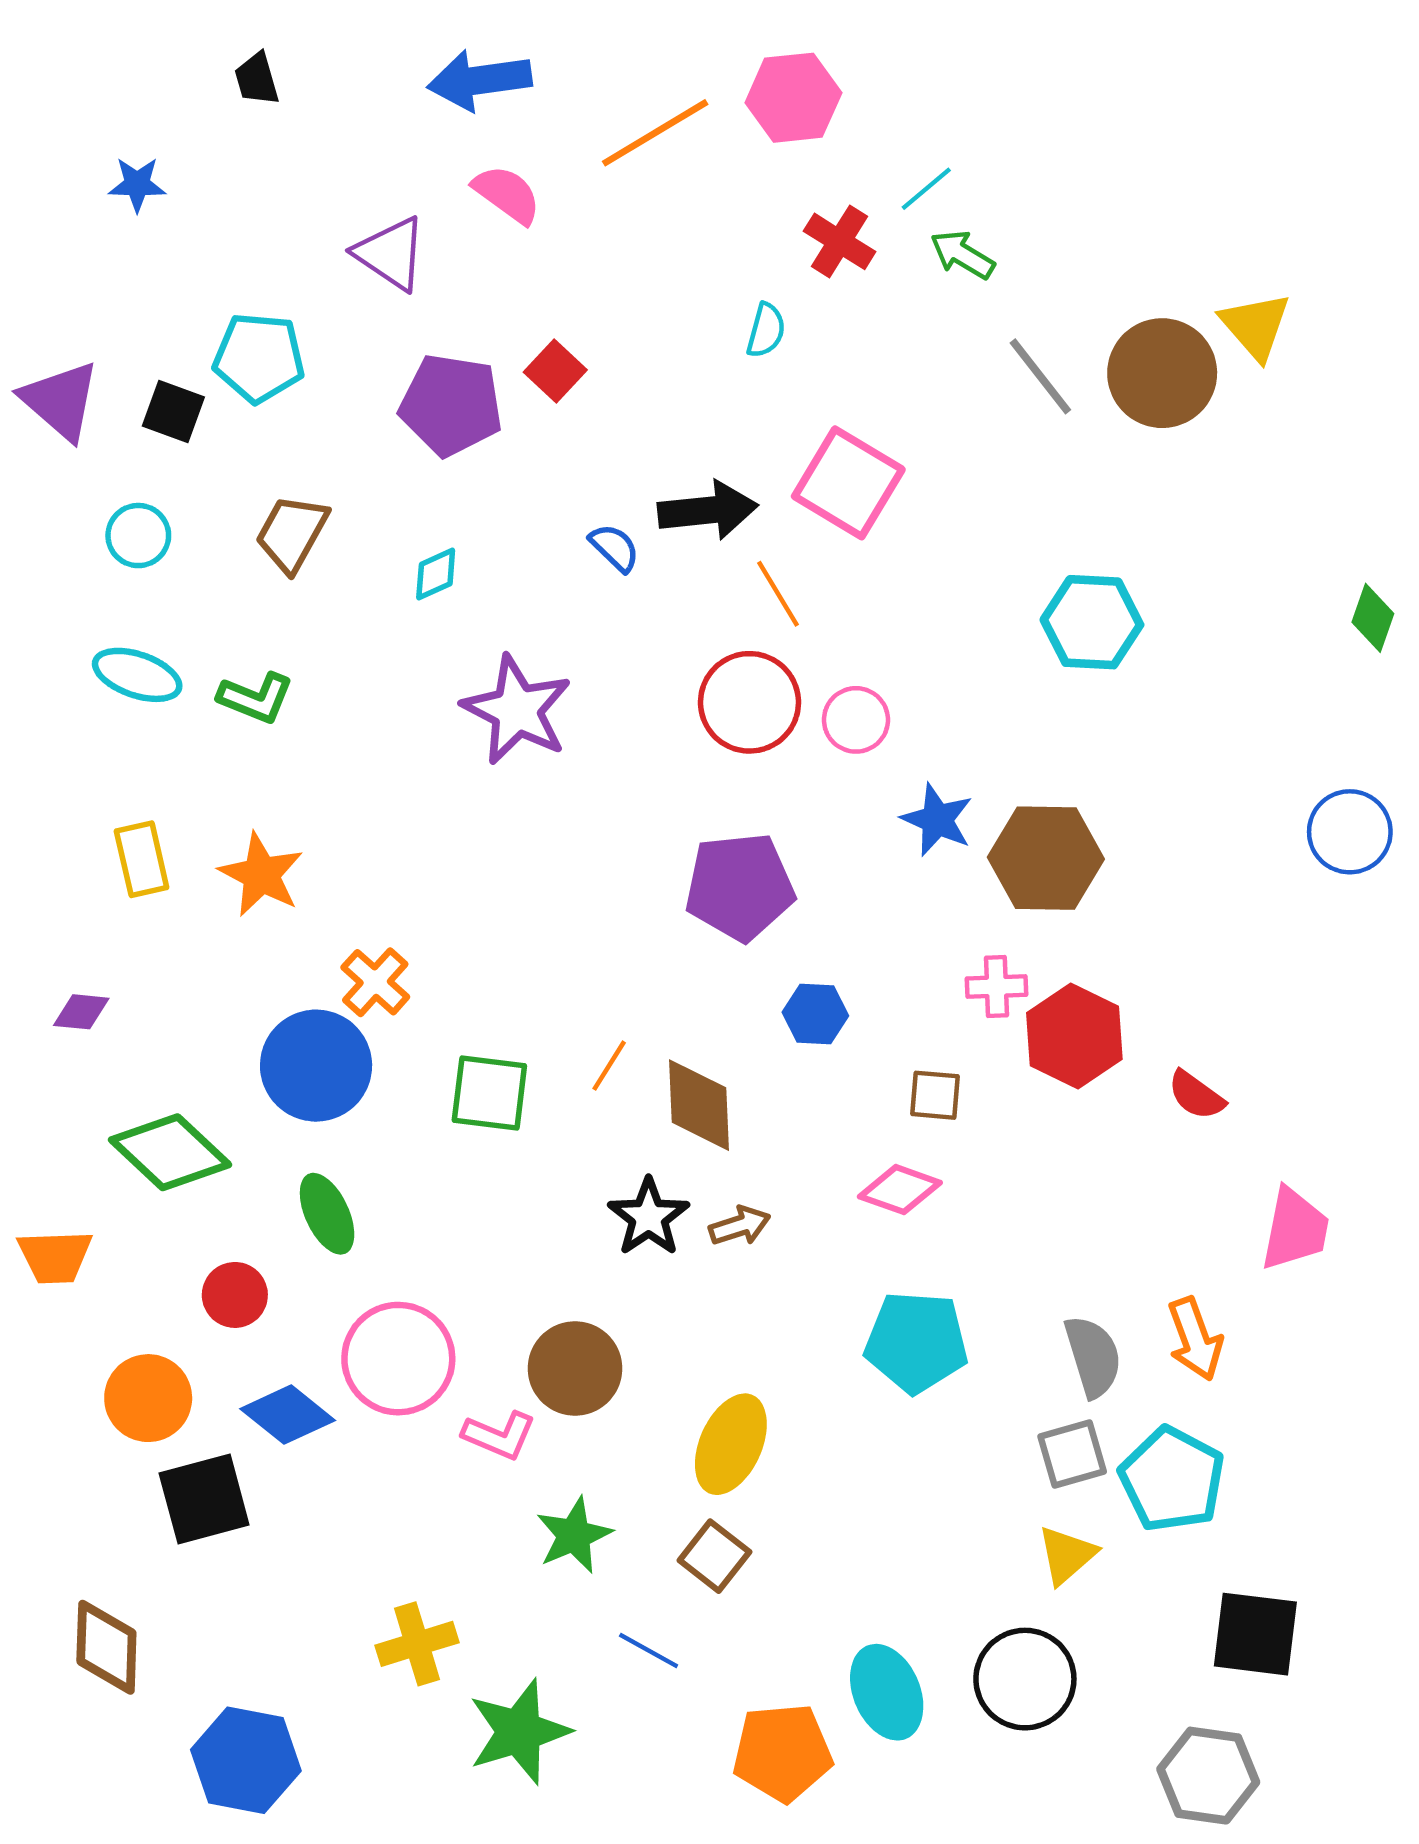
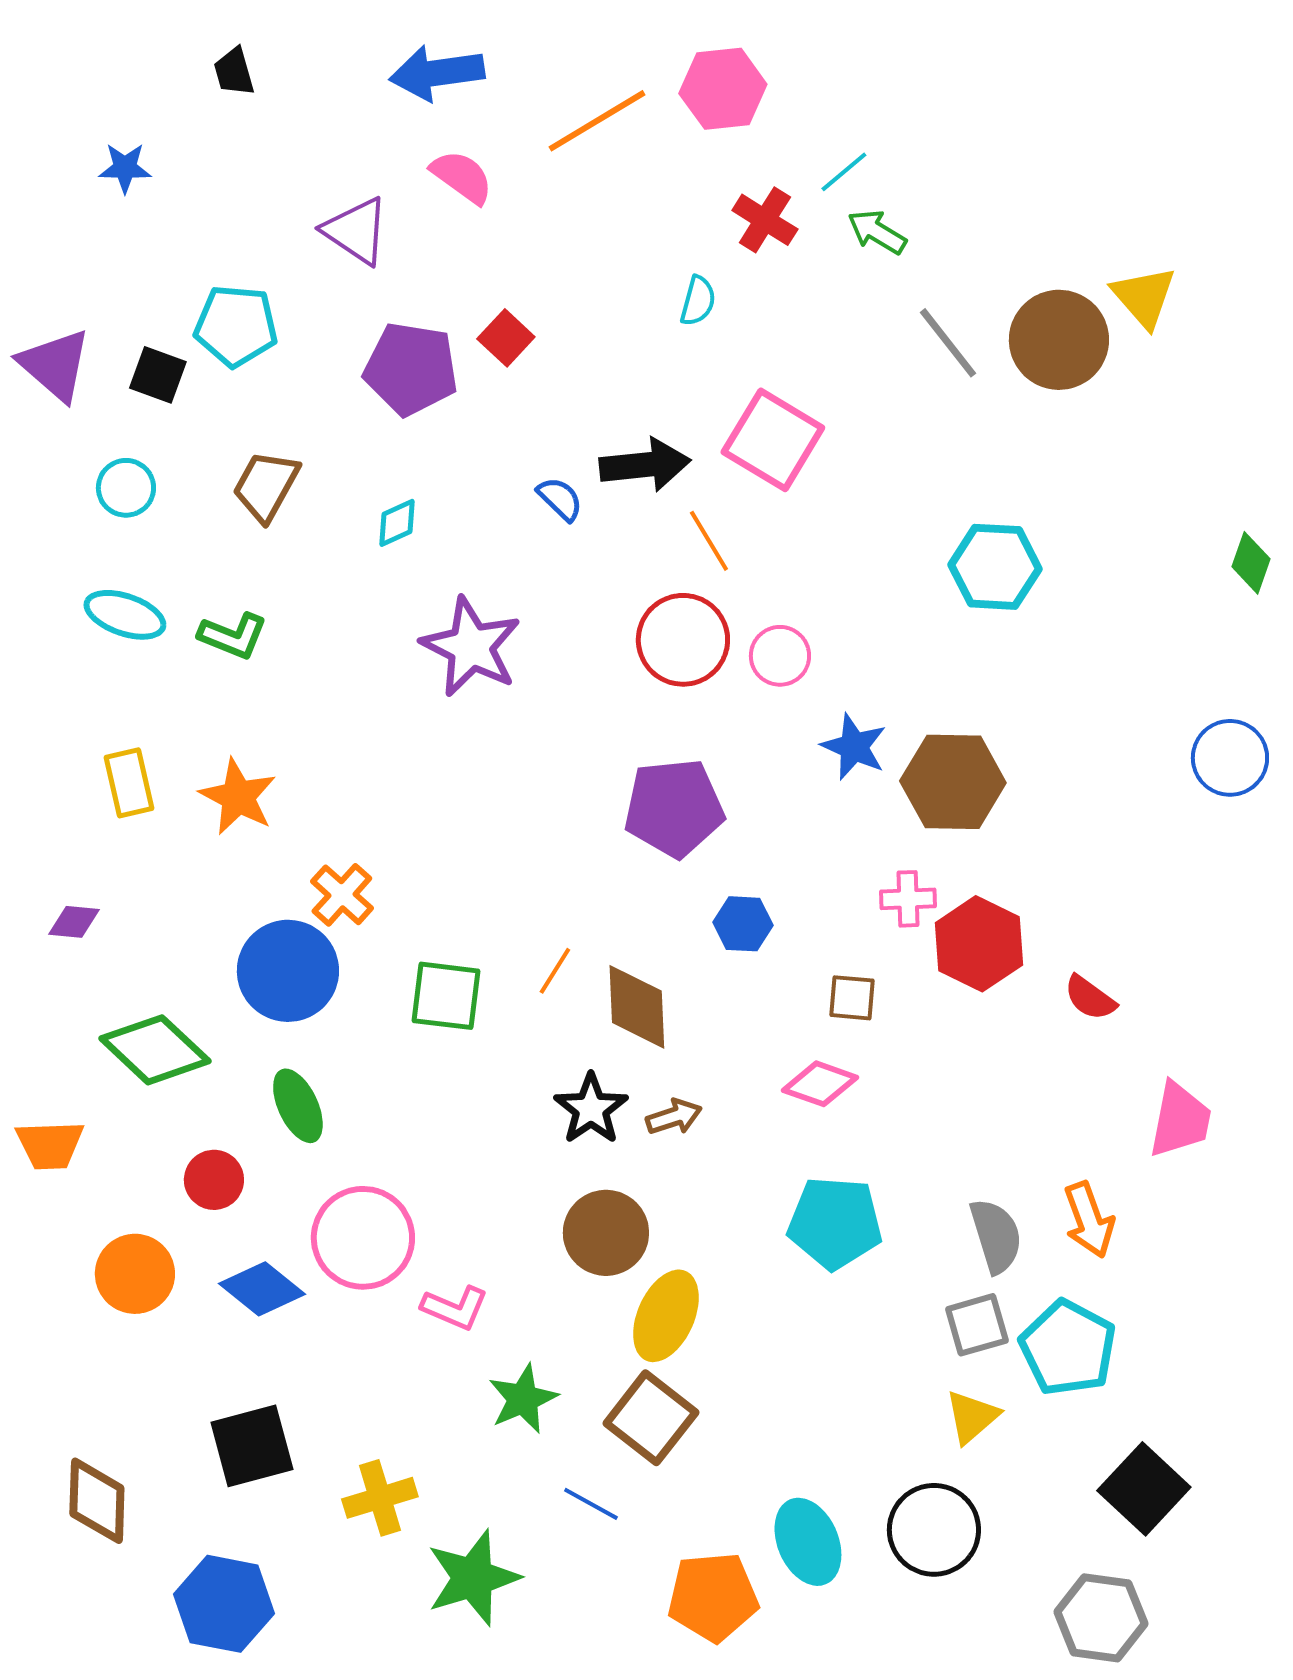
brown circle: (575, 1368) -> (606, 1233), moved
black square: (204, 1499) -> (252, 1446), moved
brown square: (714, 1556) -> (651, 1418), size x1.4
black square: (1255, 1634) -> (1144, 1489), turned 36

